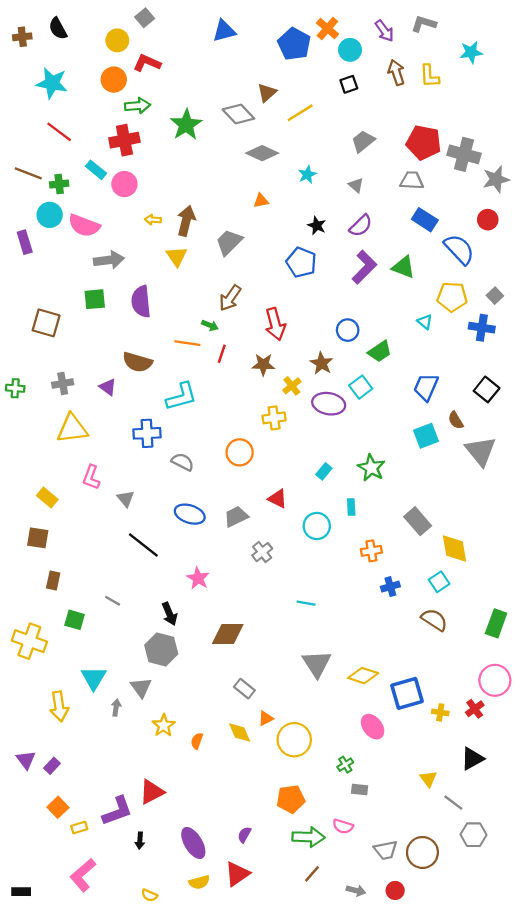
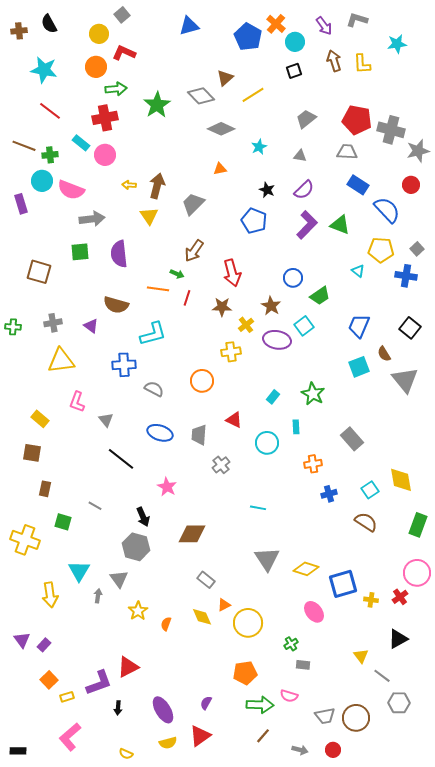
gray triangle: (356, 185) -> (300, 156), turned -32
gray trapezoid: (236, 516) -> (199, 435), turned -60
yellow diamond: (454, 549) -> (401, 480), moved

